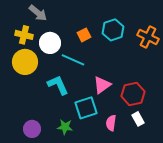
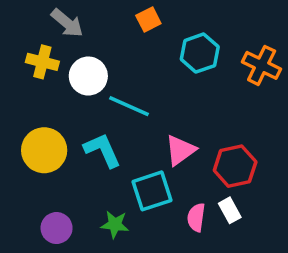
orange square: (84, 35) -> (148, 19), moved
yellow circle: (25, 62) -> (44, 150), moved
white rectangle: (138, 119) -> (230, 210), moved

